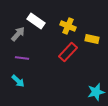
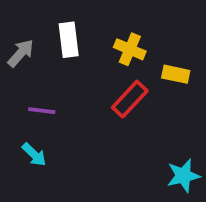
white rectangle: (36, 21) -> (69, 40), turned 48
gray arrow: (18, 34) -> (21, 53), moved

